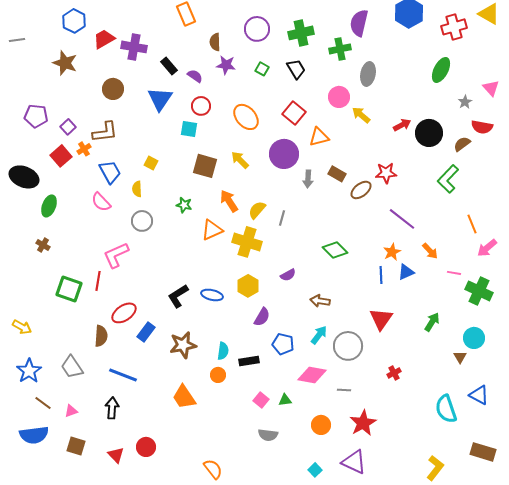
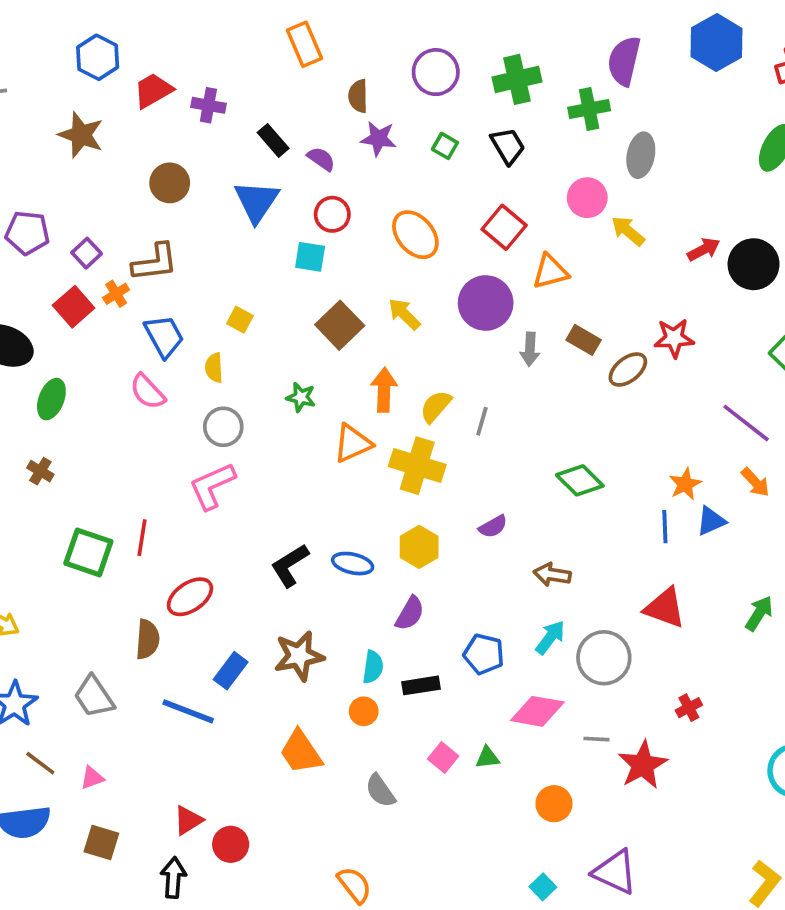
purple cross: (134, 47) -> (208, 105), size x0.7
brown square: (205, 166) -> (340, 325), turned 30
orange arrow: (229, 201) -> (384, 390), turned 35
purple line: (402, 219) -> (746, 423), moved
pink L-shape: (116, 255) -> (212, 486), moved
purple semicircle: (262, 317) -> (410, 613), moved
red triangle: (381, 319) -> (665, 608), turned -45
blue rectangle: (146, 332) -> (231, 671), moved
black arrow: (112, 408) -> (173, 878), moved
red star: (363, 423) -> (643, 765), moved
gray semicircle: (268, 435) -> (380, 791), moved, turned 48
red triangle: (116, 455) -> (188, 820), moved, turned 42

